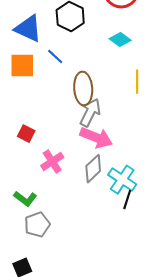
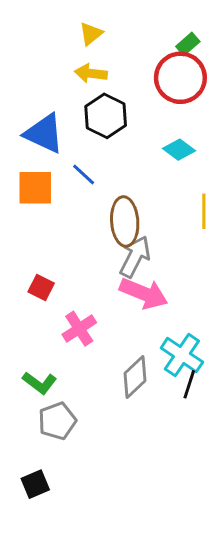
gray diamond: (93, 169) -> (135, 377), moved

